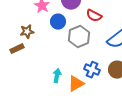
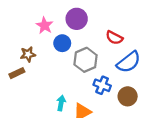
red semicircle: (94, 16) -> (114, 38), moved
blue cross: (92, 70) -> (102, 85), moved

